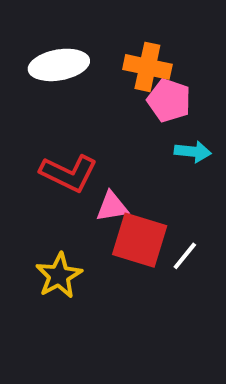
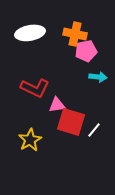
pink pentagon: (169, 100) -> (86, 51), turned -30

